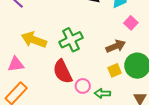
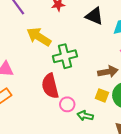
yellow arrow: (34, 40) -> (39, 37), moved
yellow square: (115, 70) -> (102, 95), turned 32

